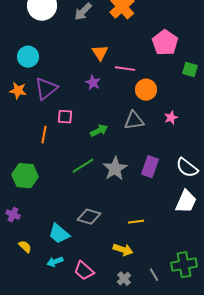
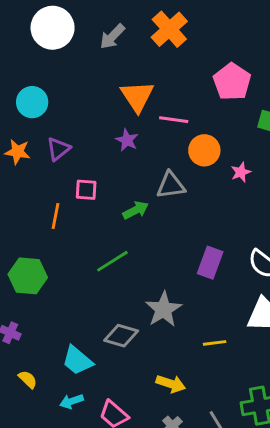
orange triangle: (100, 53) -> (137, 96), size x1.4
purple triangle: (46, 89) -> (58, 149), size x0.7
pink star: (171, 118) -> (241, 172), moved
gray triangle: (134, 121) -> (171, 185), moved
gray star: (115, 169) -> (163, 309), moved
yellow line: (136, 222) -> (215, 343), moved

